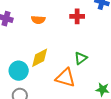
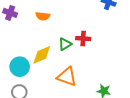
red cross: (77, 16) -> (83, 39), moved
green triangle: (81, 58) -> (65, 44), moved

